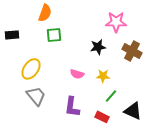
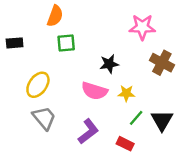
black star: (98, 47) -> (109, 64), moved
pink semicircle: (77, 74) -> (94, 91), size x1.5
purple L-shape: (72, 107) -> (88, 131), turned -135
black triangle: (133, 111) -> (162, 120), moved, turned 36

